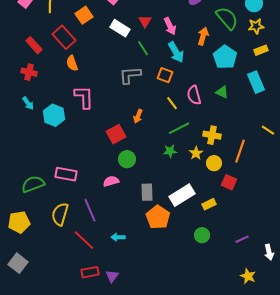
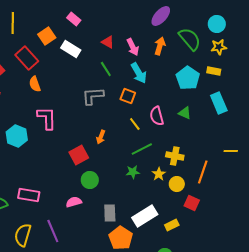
red triangle: (145, 21) -> (108, 42), turned -32
white rectangle: (120, 28) -> (71, 49), moved
orange arrow: (203, 36) -> (160, 46), moved
yellow rectangle: (261, 50) -> (214, 71), moved, turned 32
yellow line: (268, 130) -> (231, 151), turned -32

